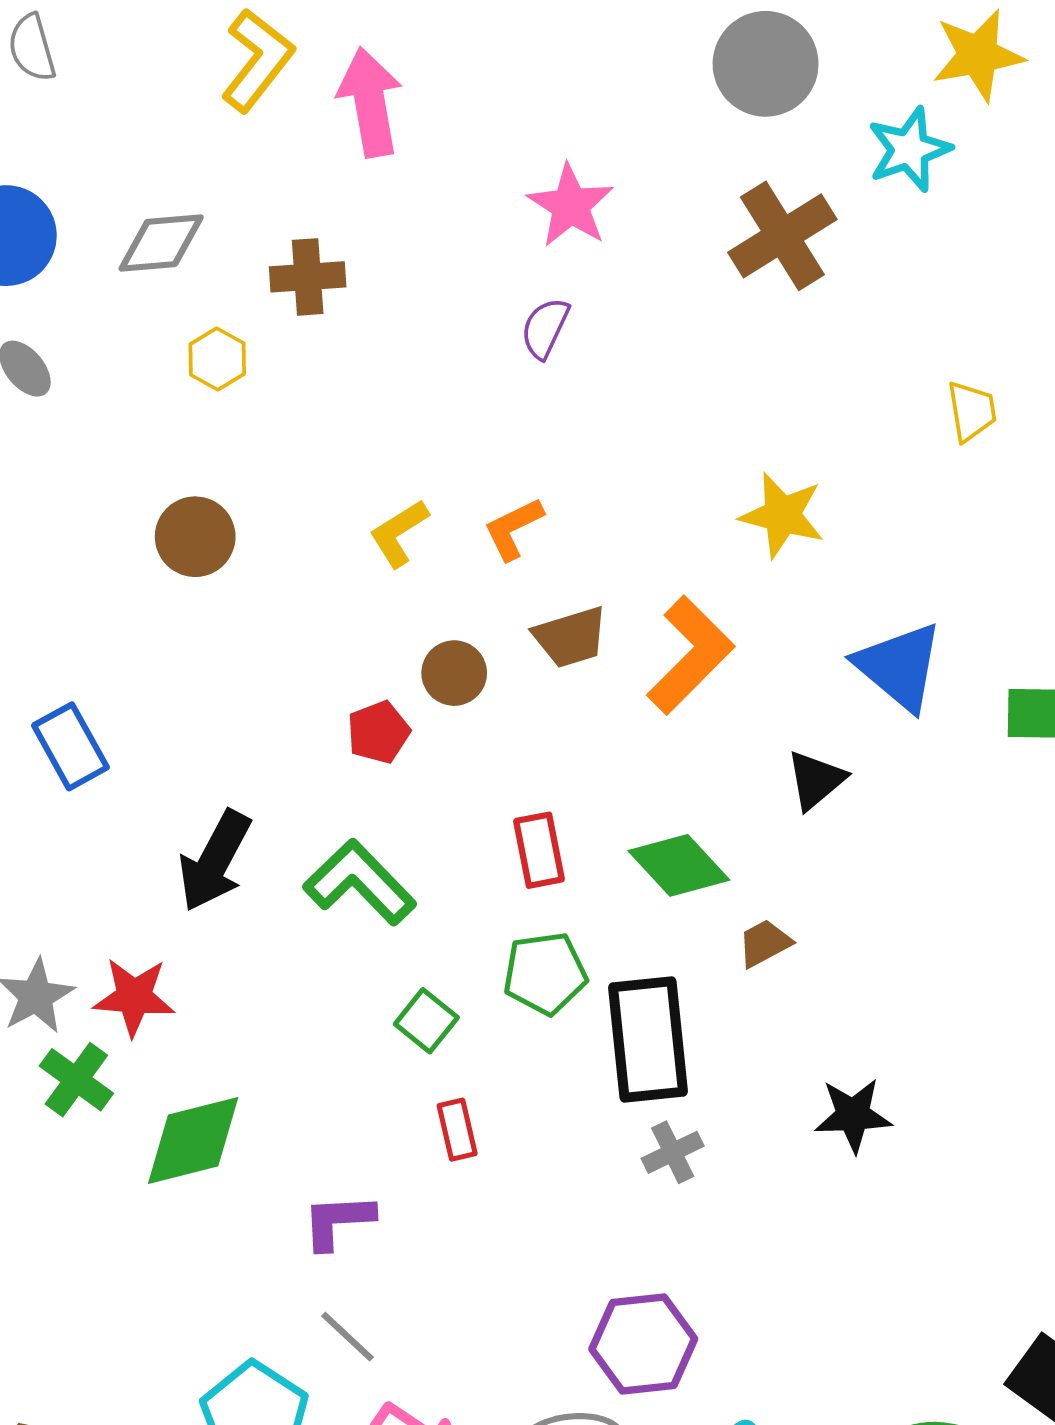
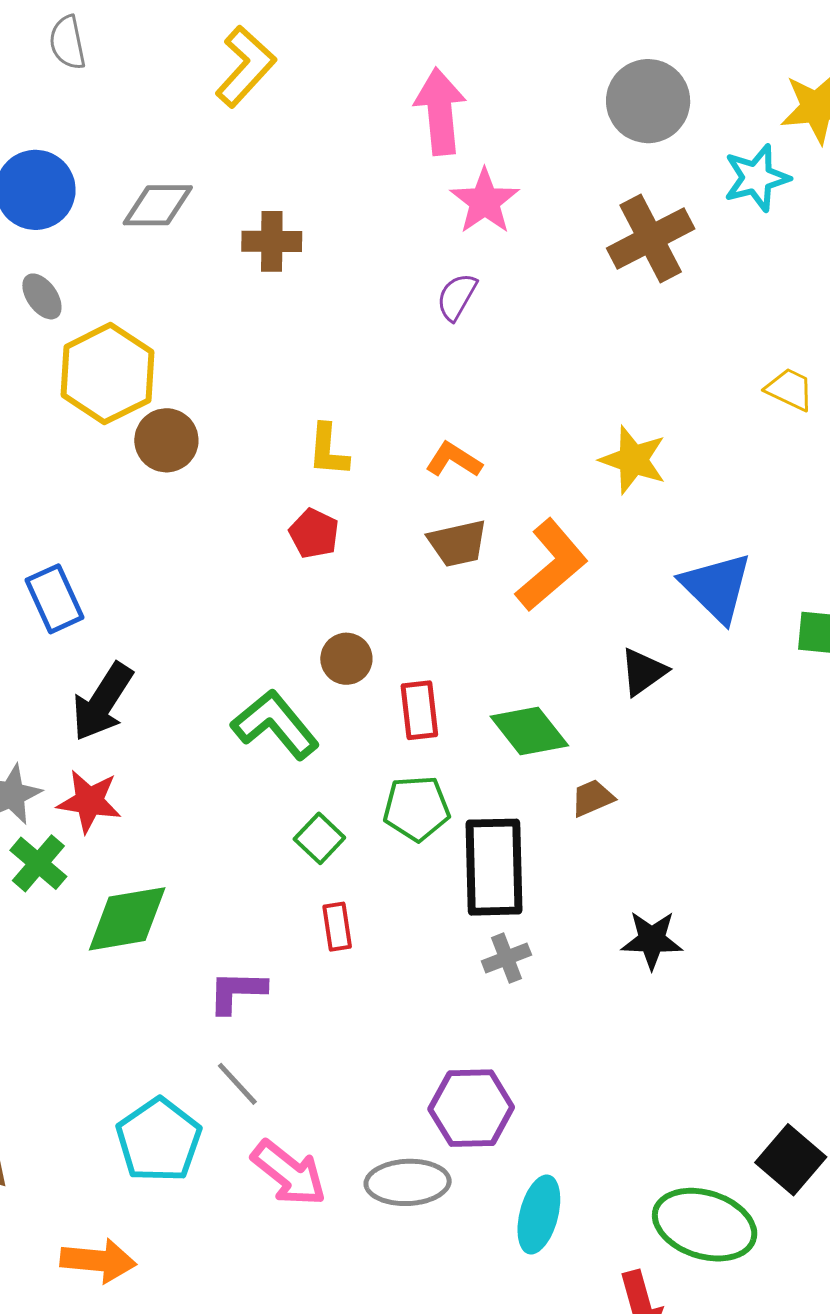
pink arrow: (370, 102) -> (440, 111), moved
yellow hexagon: (217, 359) -> (107, 374), moved, size x2.0
yellow trapezoid: (972, 411) -> (790, 389), turned -60
orange L-shape: (513, 529) -> (454, 460), moved, turned 54
yellow L-shape: (399, 533) -> (328, 450), turned -58
brown circle: (454, 673) -> (346, 659), moved
red pentagon: (378, 732) -> (314, 533), moved, turned -30
black arrow: (215, 861) -> (102, 702), moved

